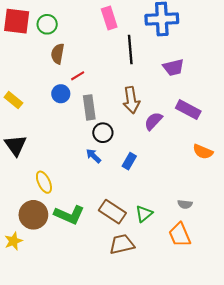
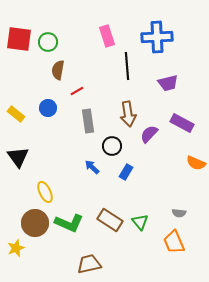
blue circle: (61, 94) -> (48, 108), moved
black circle: (103, 133) -> (112, 146), moved
green triangle: (144, 214) -> (140, 222), turned -30
brown trapezoid: (122, 244) -> (89, 264), moved

